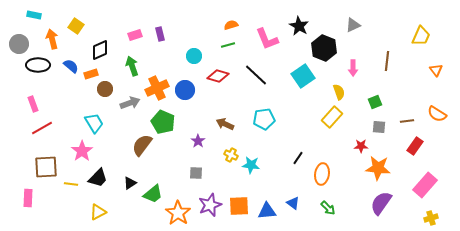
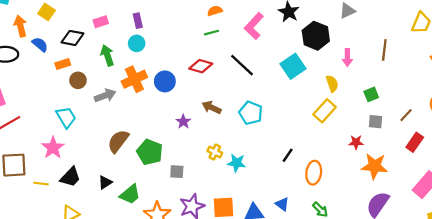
pink rectangle: (135, 35) -> (101, 22), moved
pink L-shape: (267, 39) -> (254, 26), turned 65
black diamond: (100, 50) -> (73, 38), turned 35
cyan circle: (194, 56) -> (137, 43), moved
blue semicircle: (71, 66) -> (40, 44), moved
cyan pentagon: (264, 119) -> (251, 113), turned 30
brown line: (407, 121) -> (406, 115), turned -40
green pentagon: (163, 122) -> (150, 152), moved
brown arrow: (225, 124) -> (212, 107), moved
purple star: (198, 141) -> (183, 122), moved

